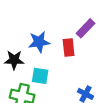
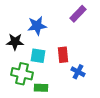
red rectangle: (69, 48) -> (63, 55), moved

